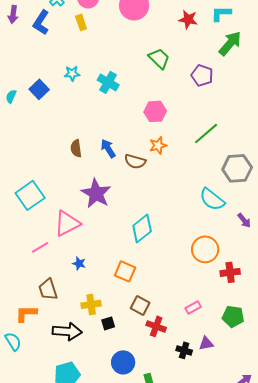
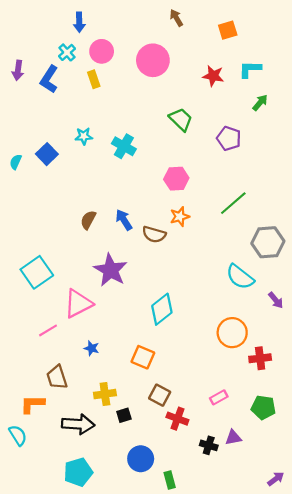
green arrow: (230, 43) -> (260, 103), size x0.6
brown semicircle: (76, 148) -> (88, 220), turned 36

